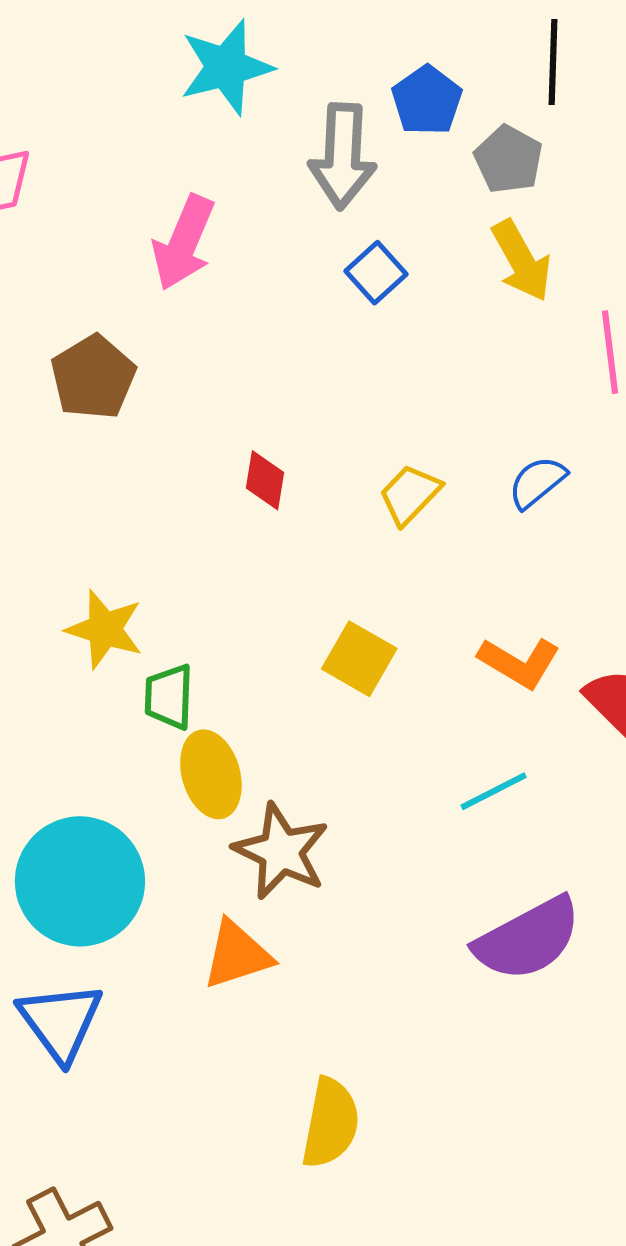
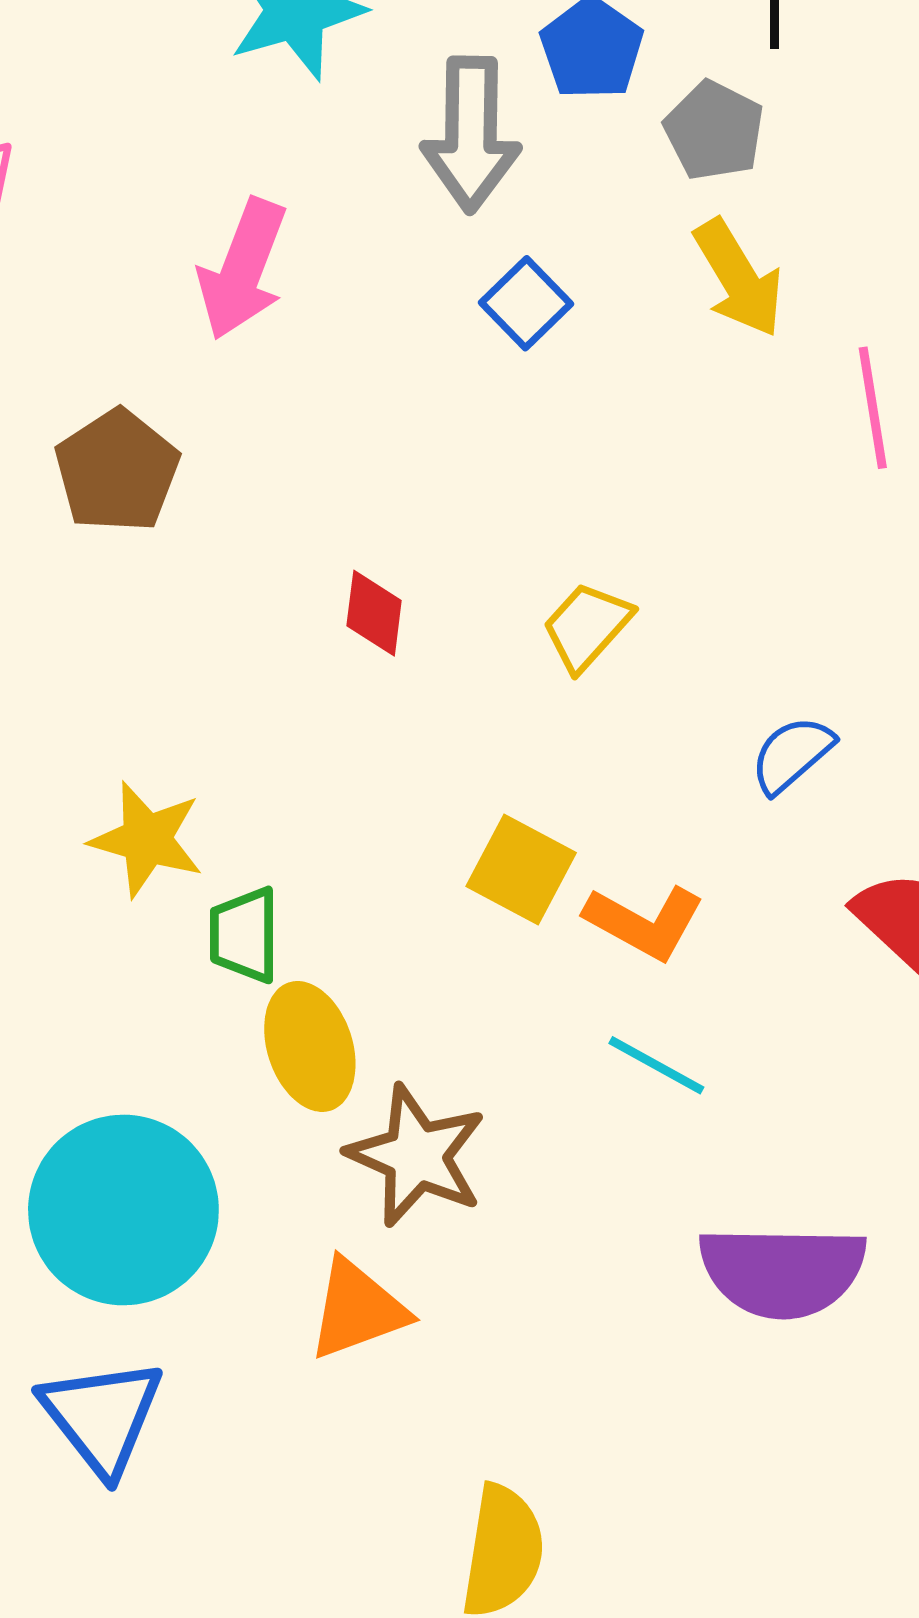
blue semicircle: (537, 482) -> (792, 755), moved
orange L-shape: (519, 662) -> (644, 922), moved
cyan line: (494, 791) -> (656, 1065), moved, turned 58
purple semicircle: (528, 939) -> (782, 1271), turned 31

